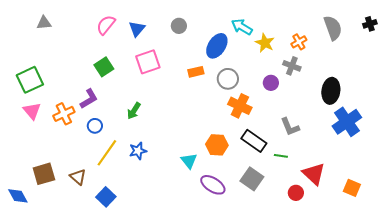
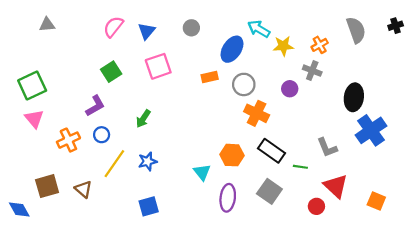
yellow star: (265, 43) -> (283, 46), turned -30
orange cross: (64, 114) -> (68, 140), moved
gray L-shape: (290, 127) -> (327, 148), moved
purple ellipse: (213, 185) -> (228, 198), turned 65
blue square: (106, 197) -> (149, 206), moved, turned 30

